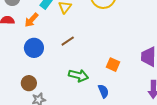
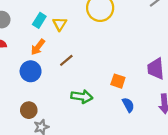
orange arrow: (31, 20) -> (38, 47), moved
blue semicircle: (103, 91) -> (128, 105), moved

